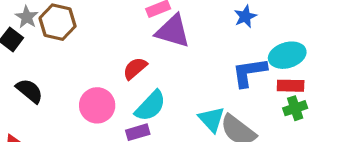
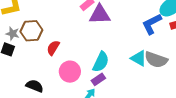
red semicircle: (135, 68) -> (53, 48), moved
black semicircle: (29, 91) -> (35, 86), moved

